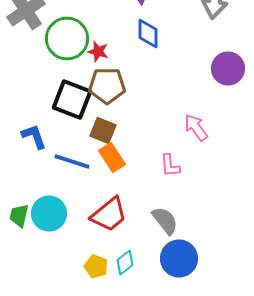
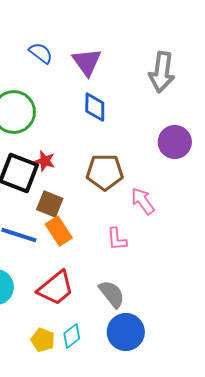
red star: (98, 52) -> (45, 161), moved
brown pentagon: (107, 86) -> (105, 172), moved

